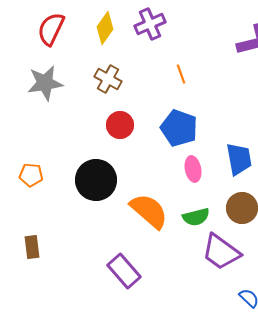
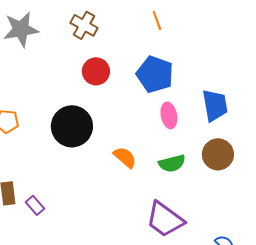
orange semicircle: (149, 211) -> (125, 157), size x0.6
purple trapezoid: (221, 252) -> (165, 219), moved
purple rectangle: (124, 271) -> (35, 205), moved, size x0.6

